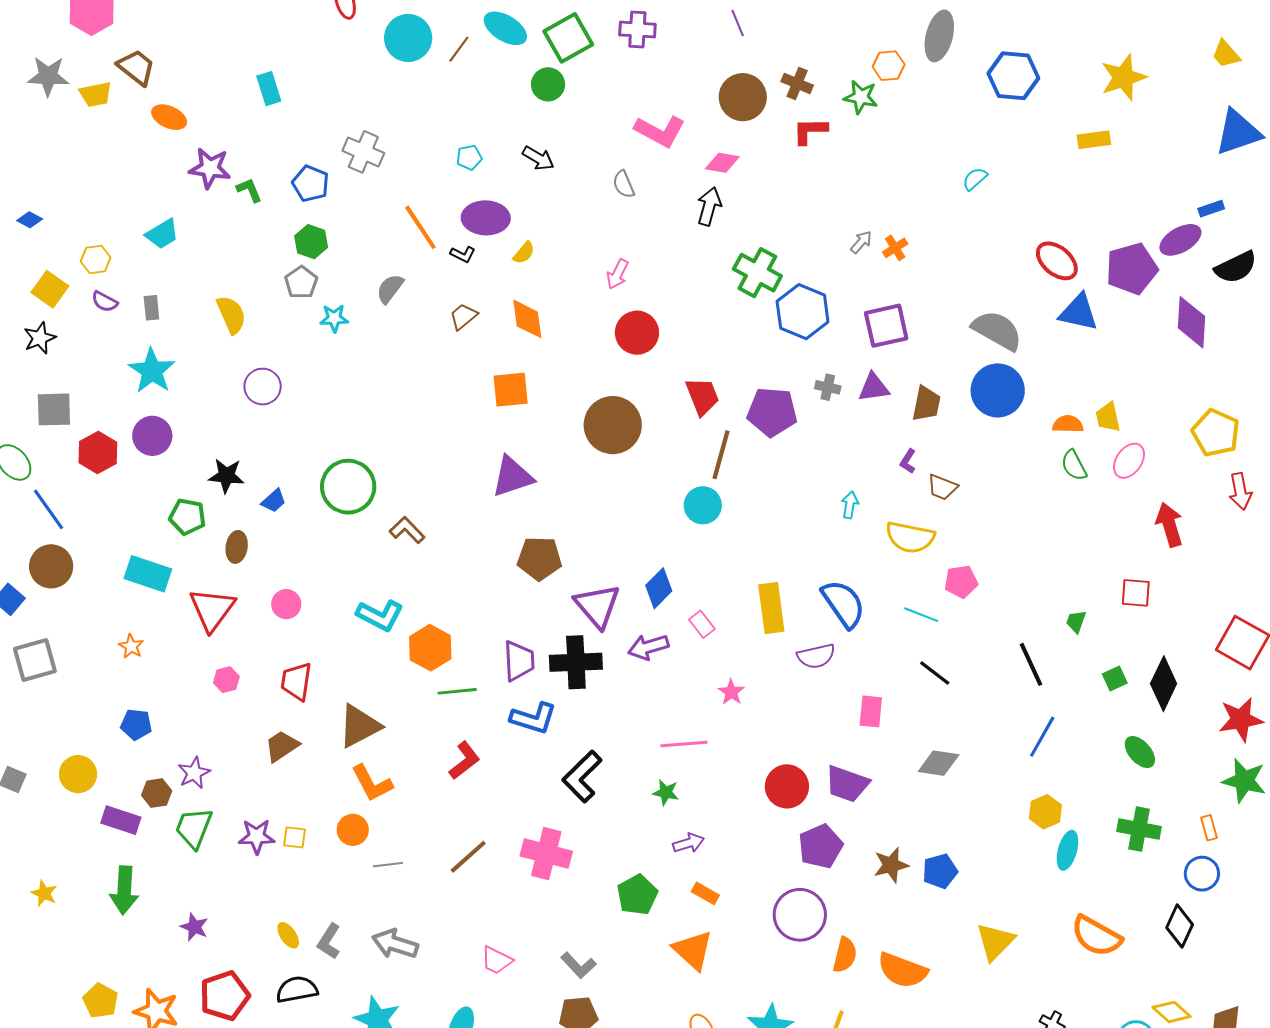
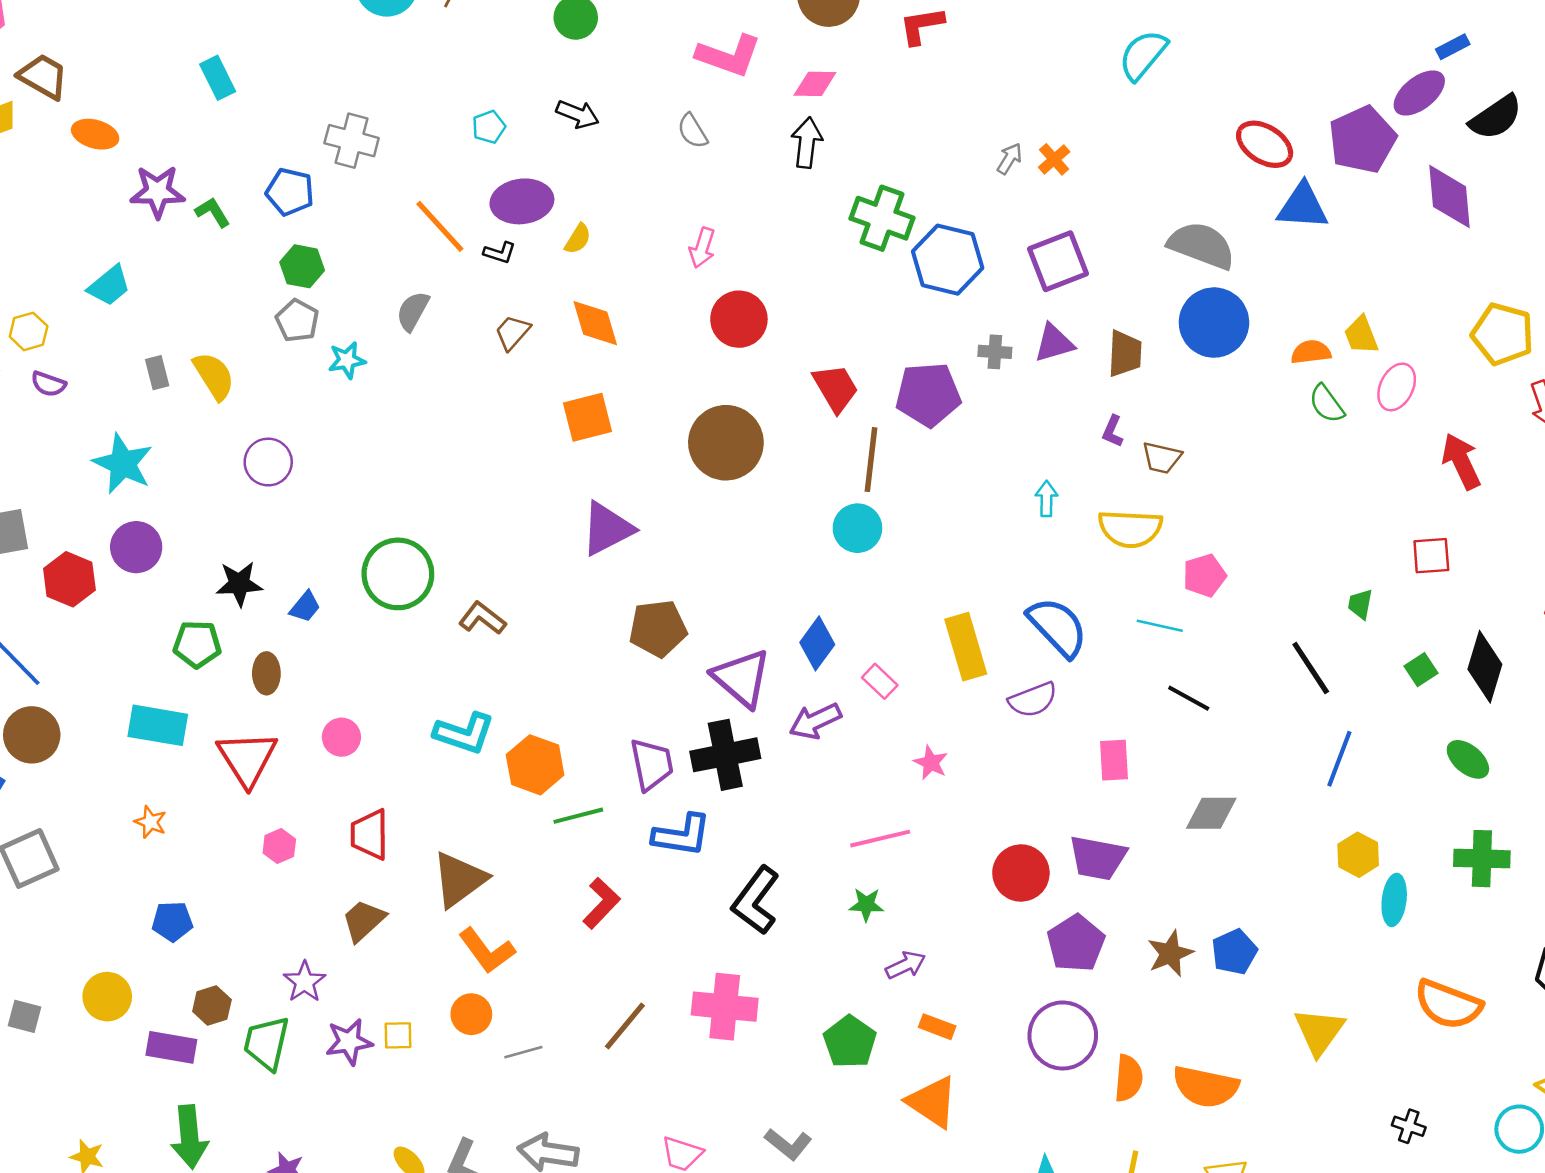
cyan semicircle: (975, 179) -> (1143, 55), size x1.6
gray rectangle: (151, 308) -> (157, 373), moved
purple star: (194, 773) -> (305, 982), moved

